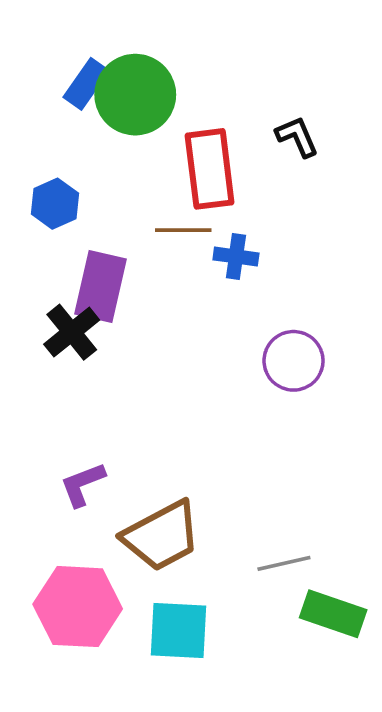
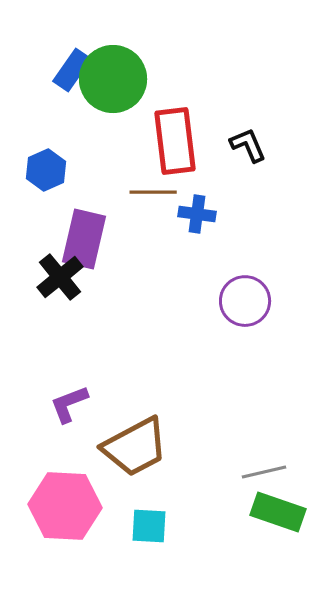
black L-shape: (297, 137) -> (248, 145), moved
gray line: (284, 563) -> (264, 472), moved
cyan square: (178, 631) -> (149, 526), size x0.7

